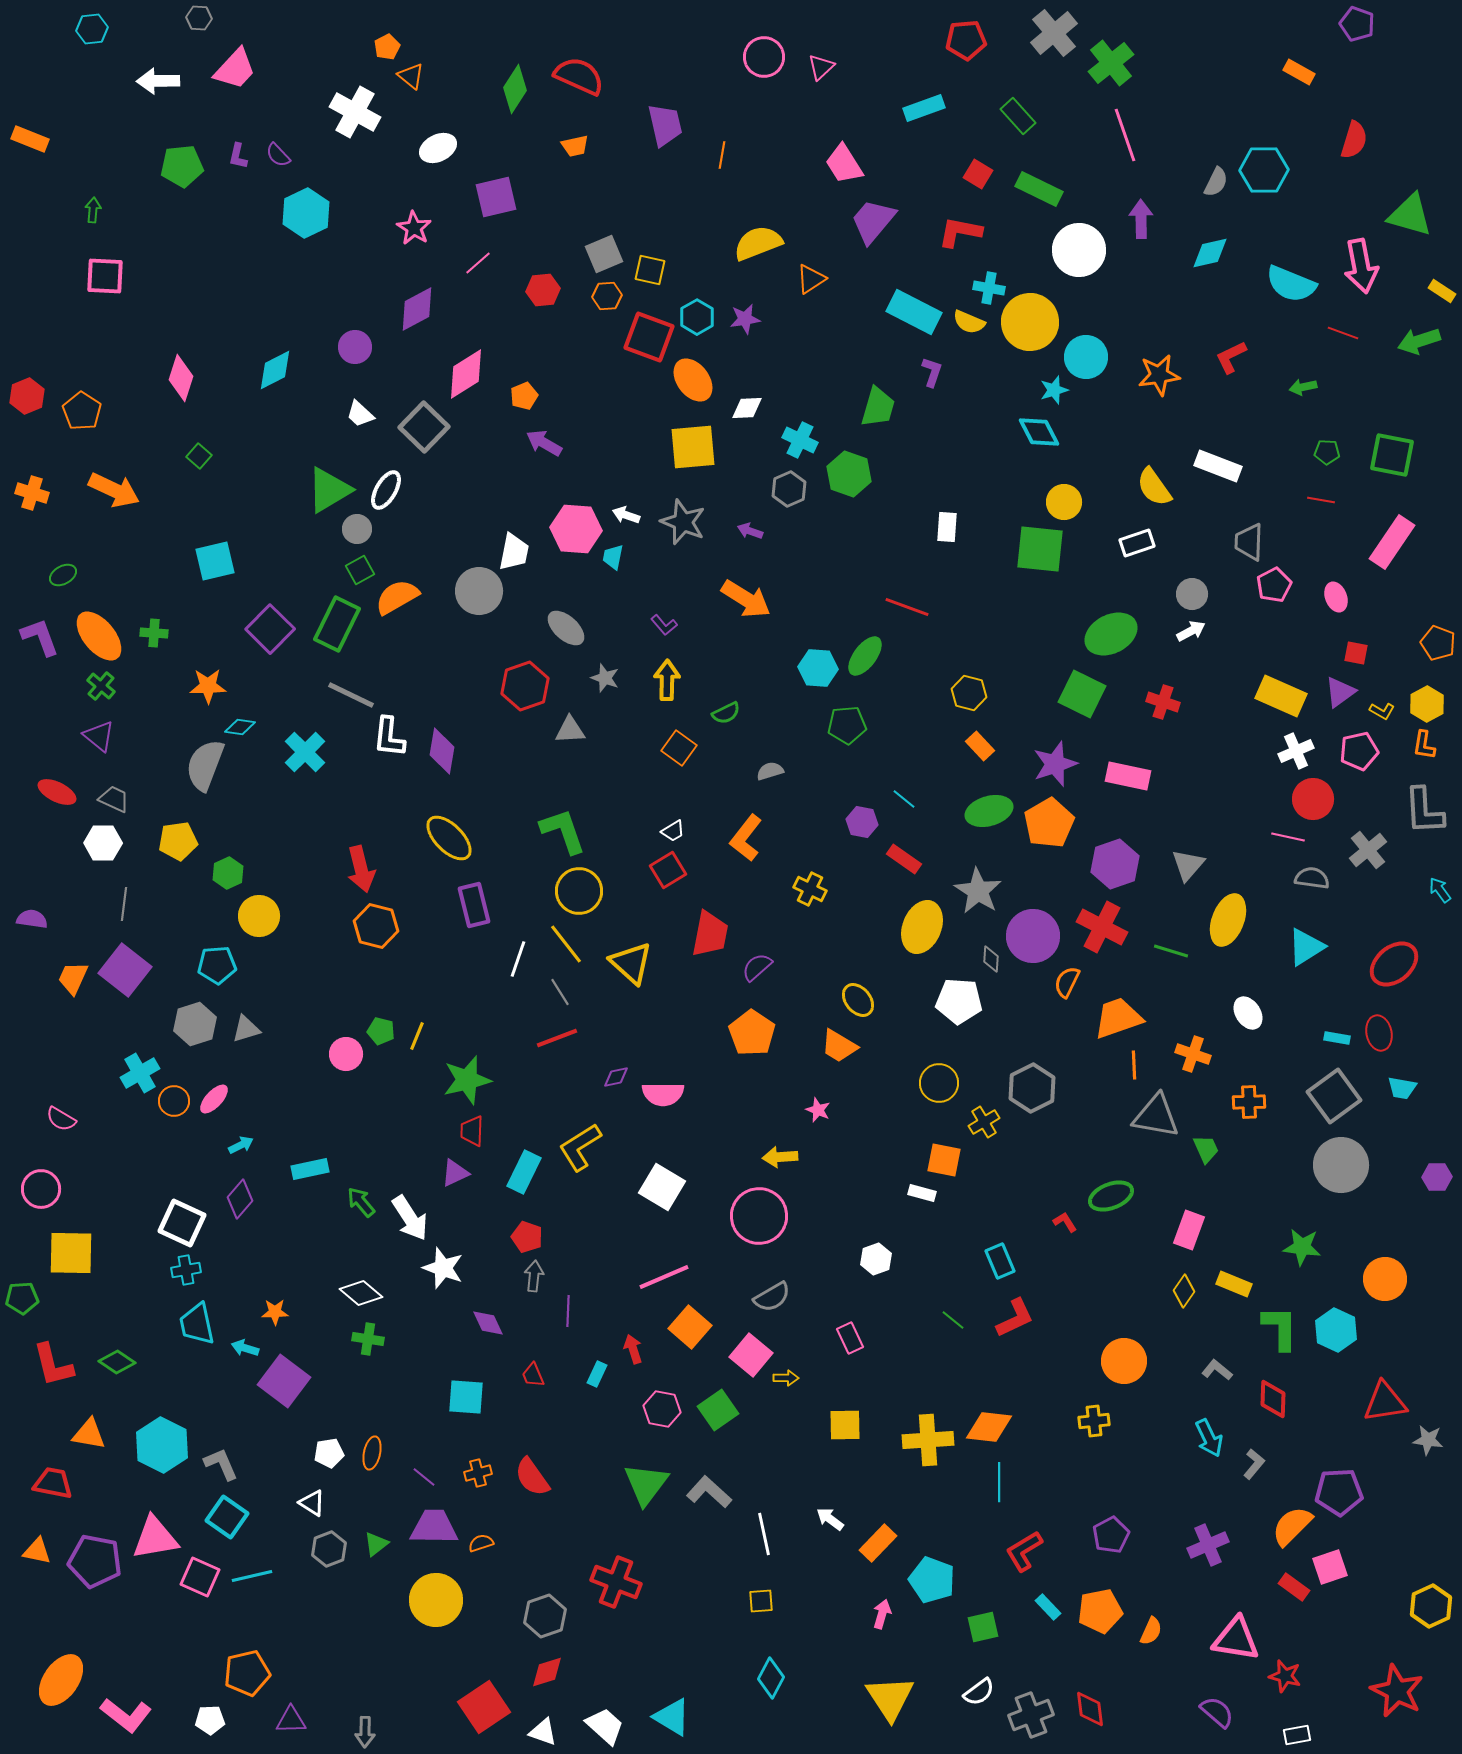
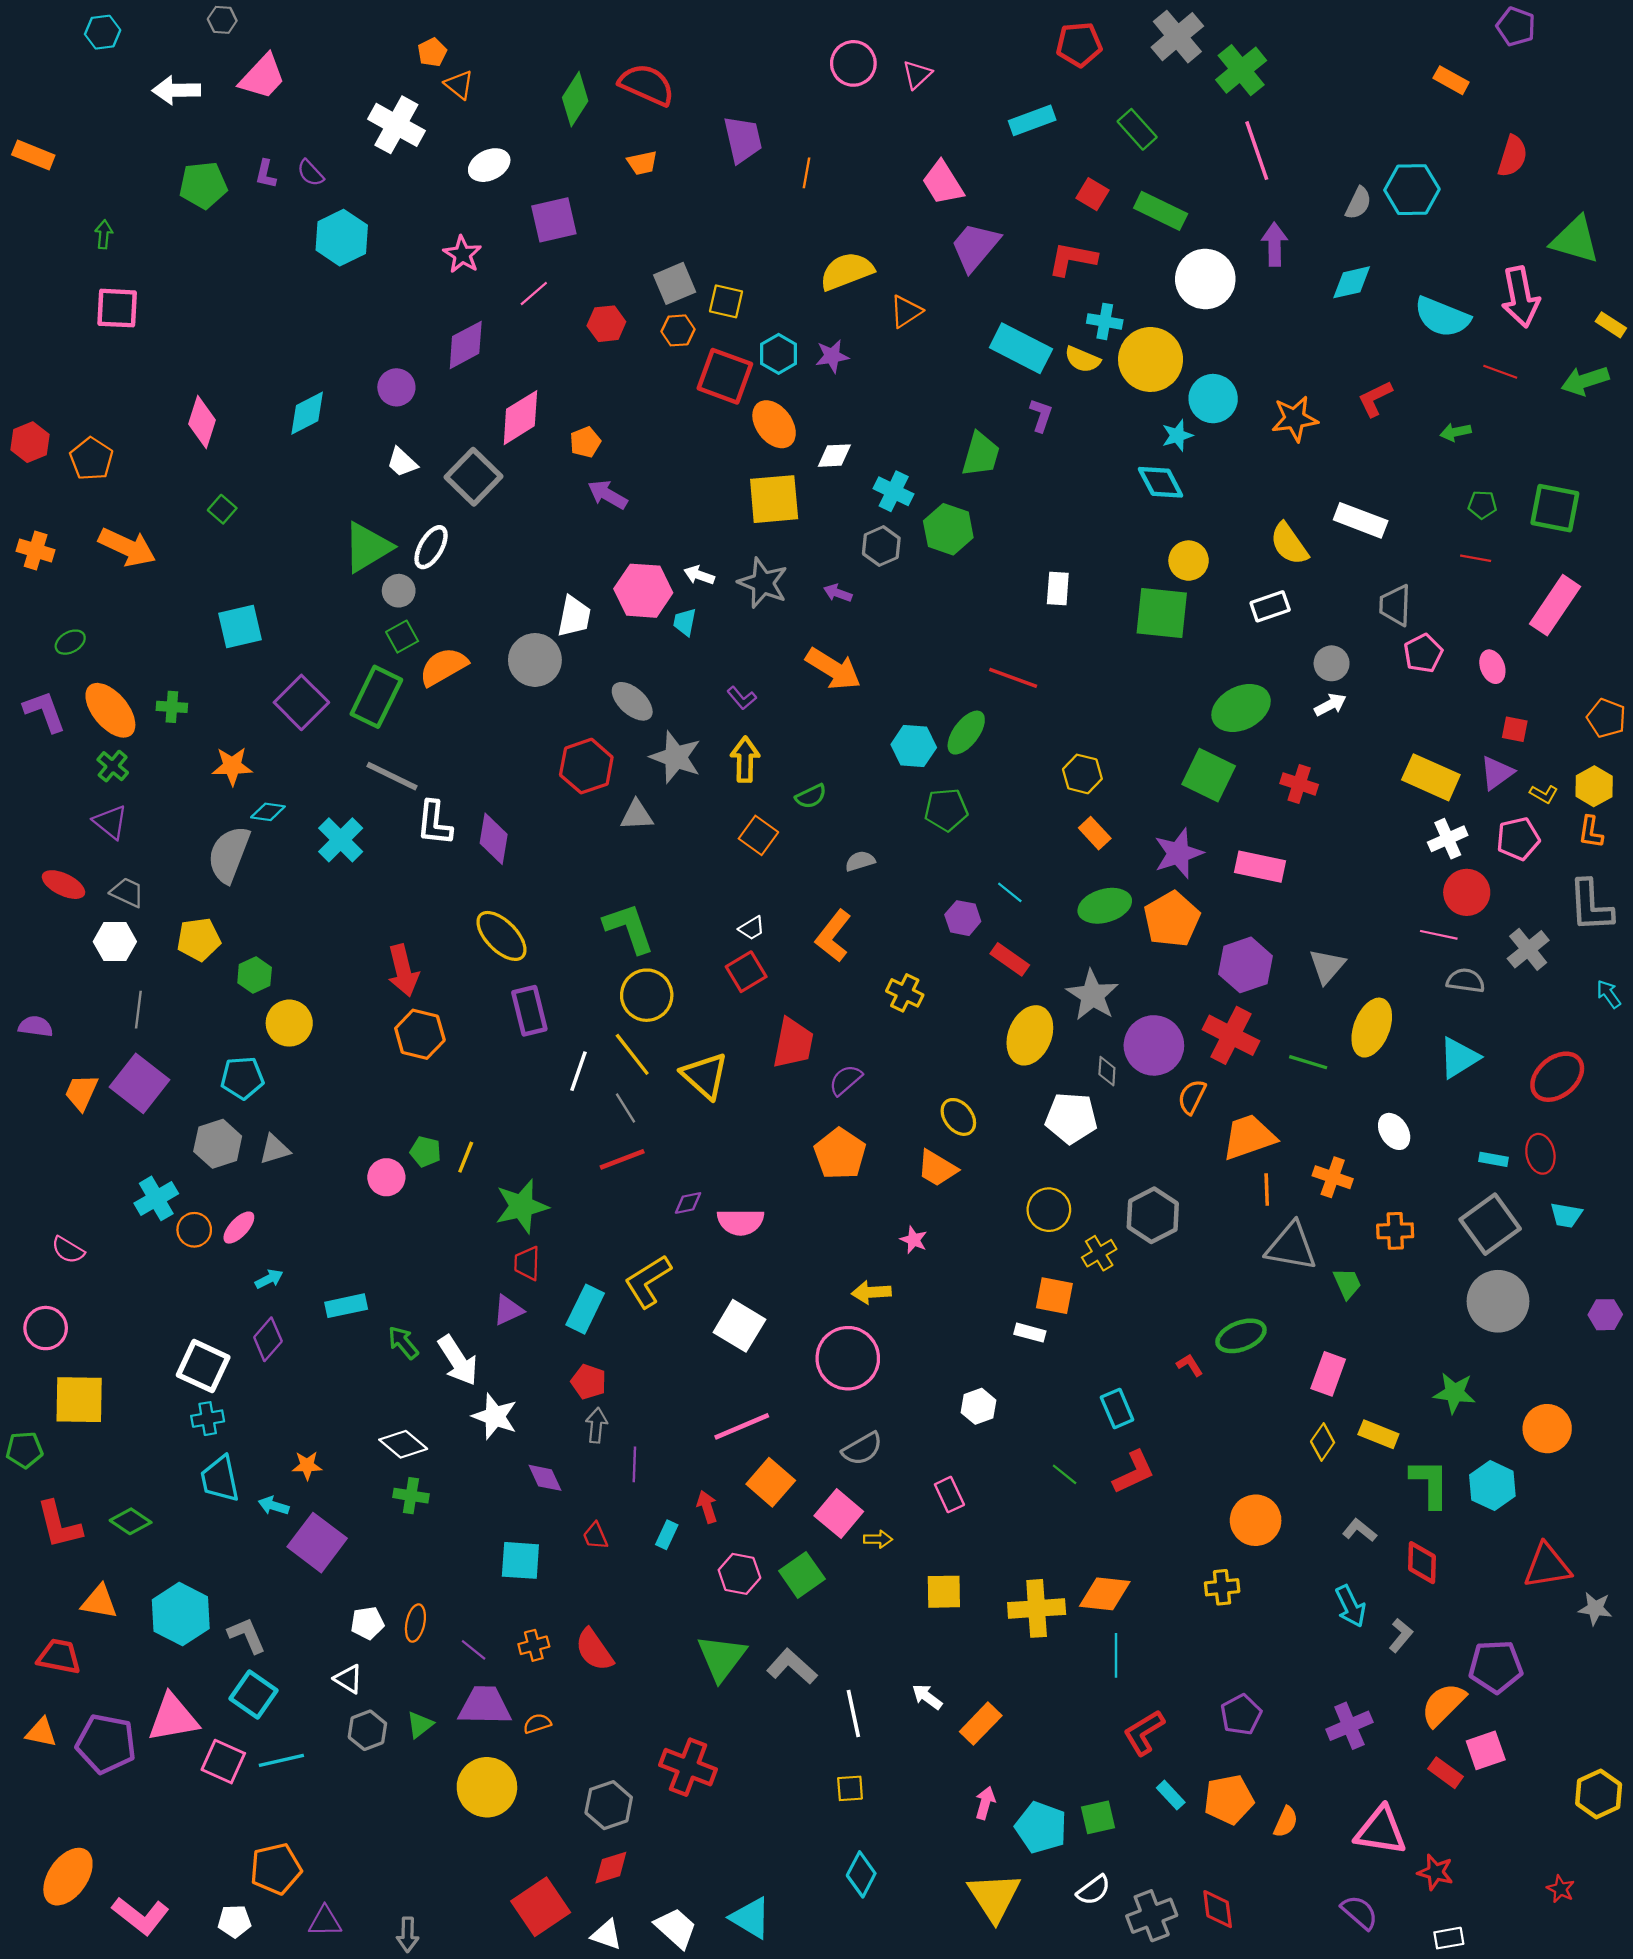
gray star: (605, 678) -> (676, 757), size x1.6
cyan pentagon: (932, 1580) -> (1041, 1827), moved
red star: (1397, 1691) -> (1561, 1889), size x0.5

